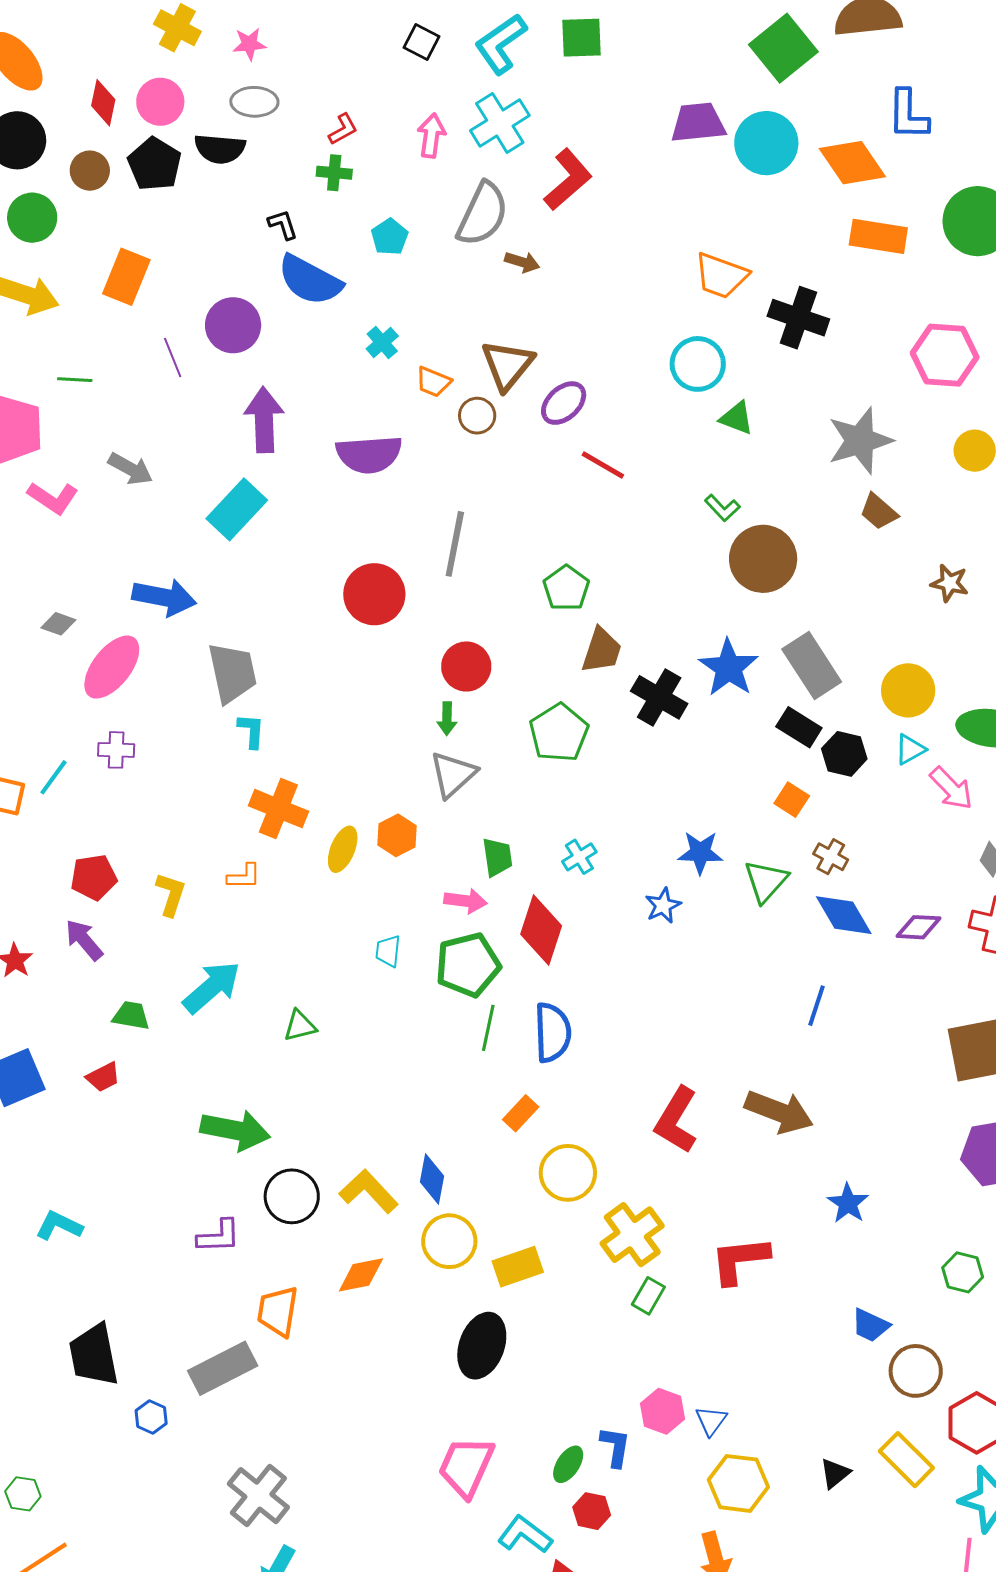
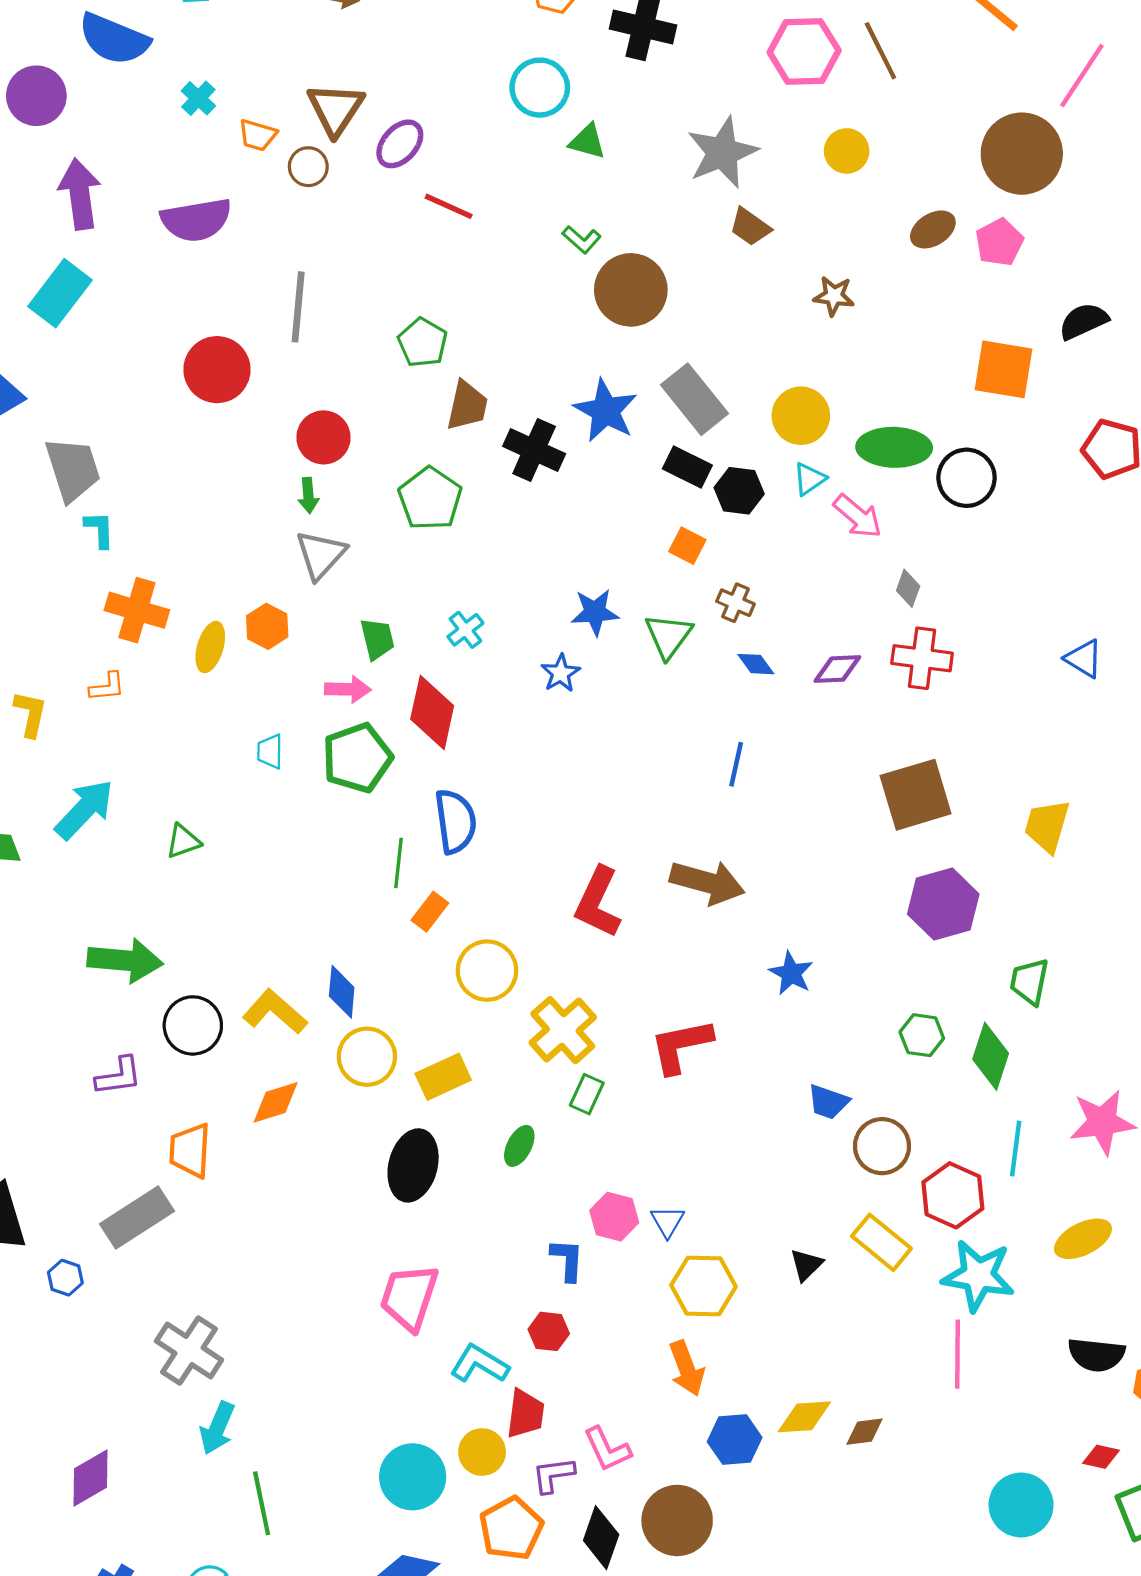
blue diamond: (844, 915) -> (756, 664), size x0.6
green line: (488, 1028) -> (398, 863), moved
green ellipse: (568, 1464) -> (519, 1146), moved

